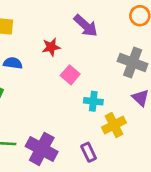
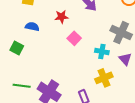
cyan cross: (93, 101) -> (102, 51), moved

